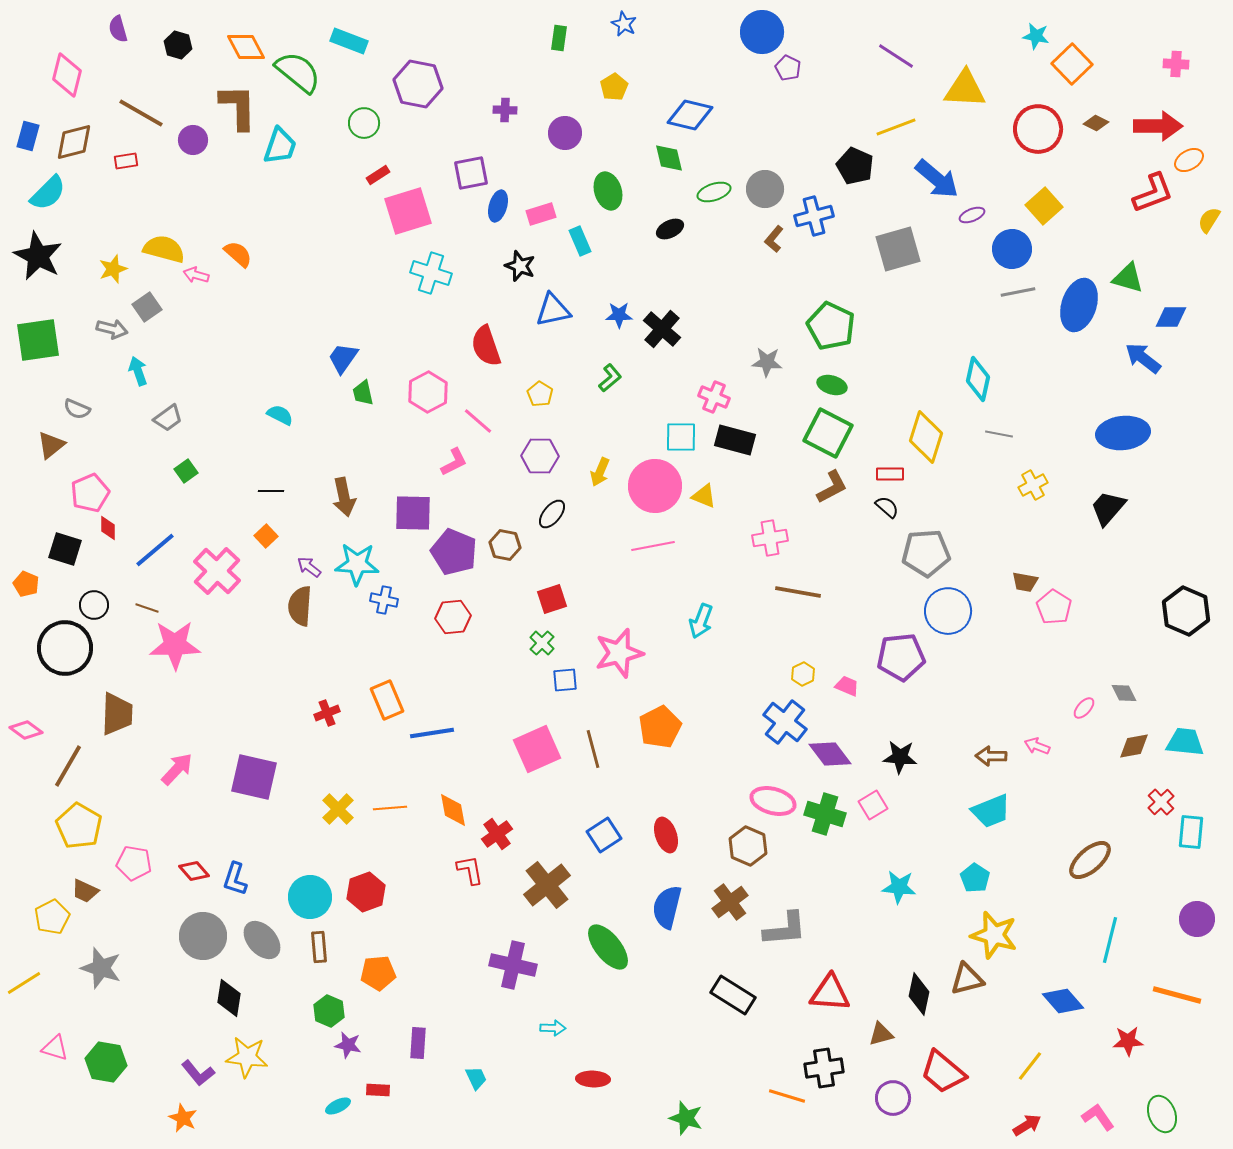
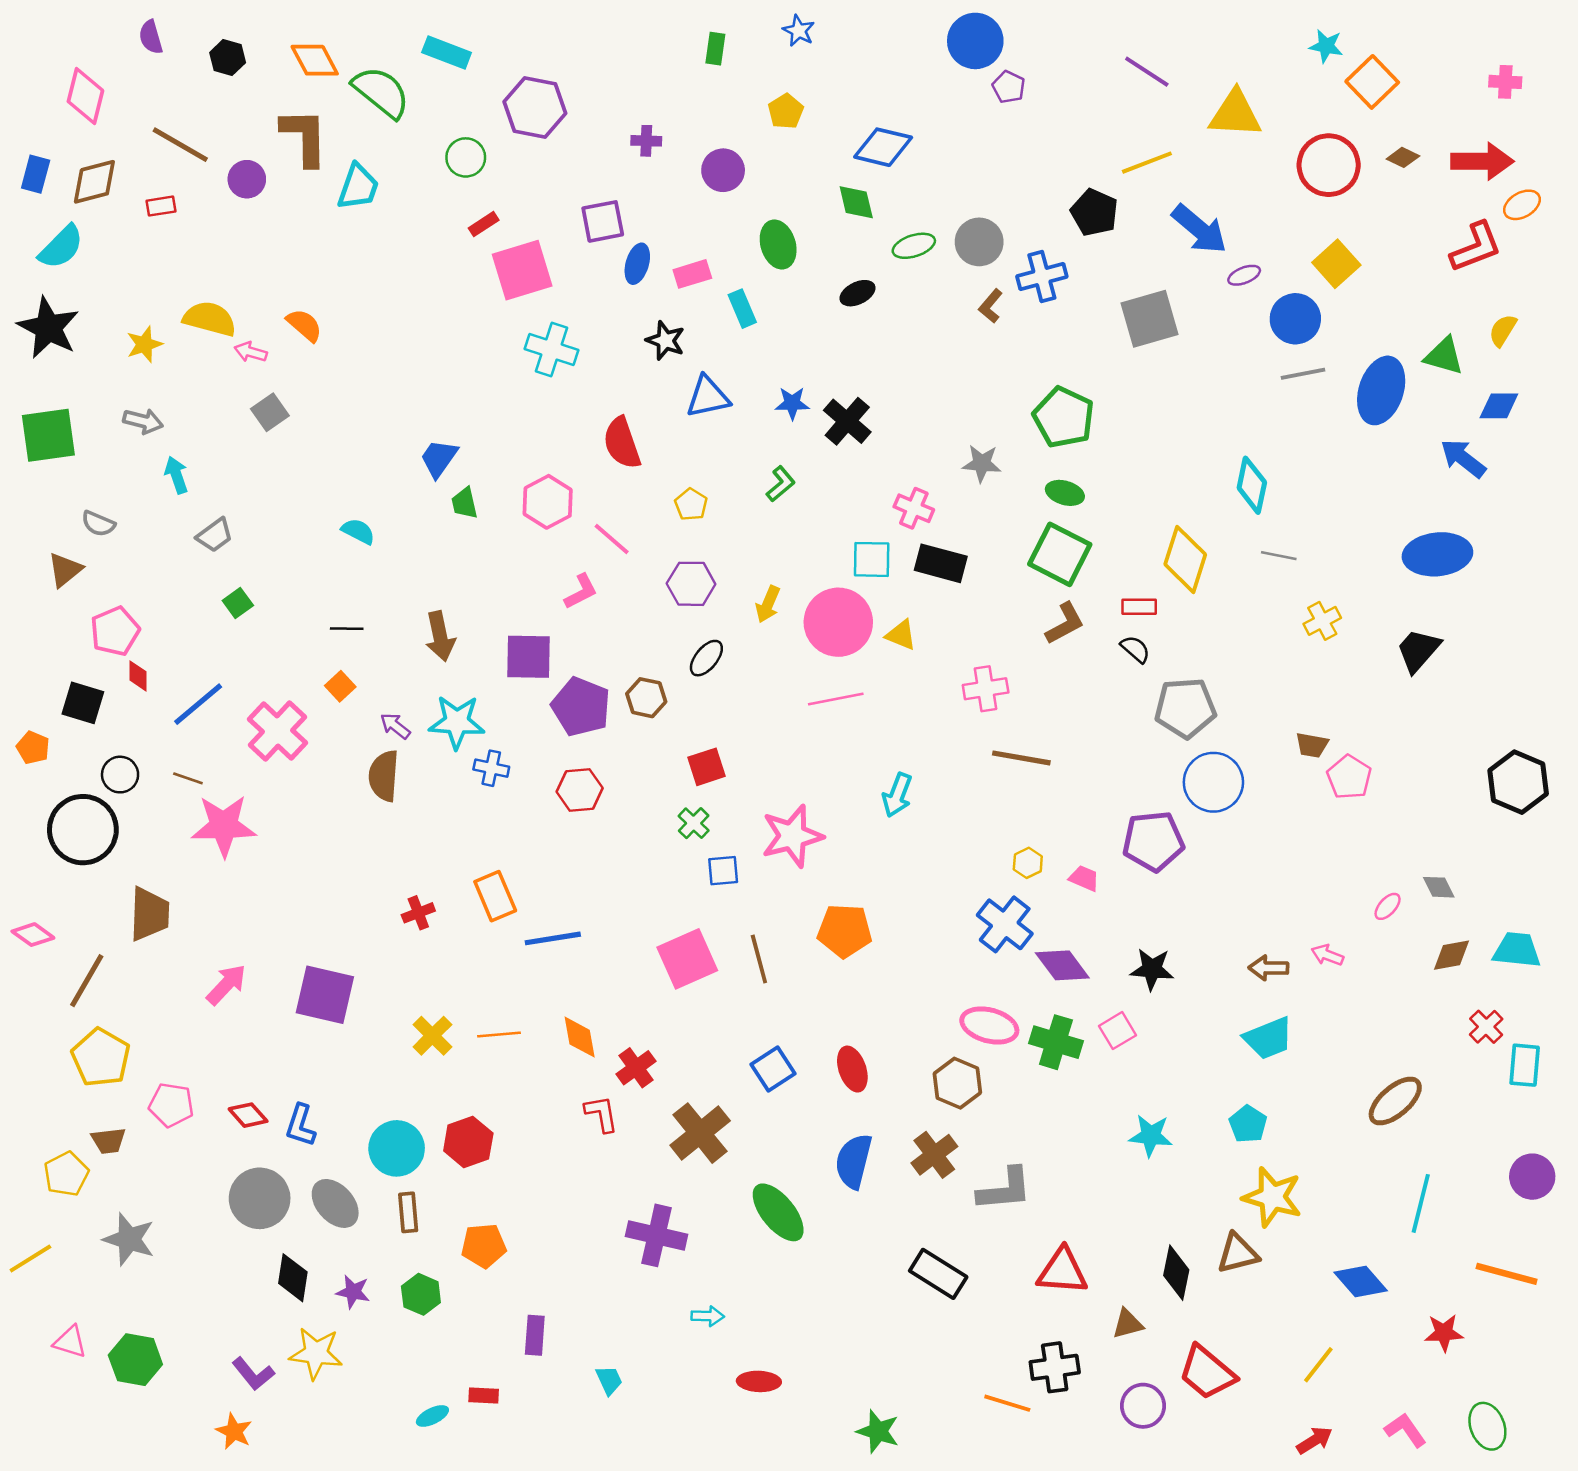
yellow semicircle: (1209, 220) -> (1503, 330), moved
gray square: (147, 307) -> (270, 412), moved
orange pentagon: (660, 727) -> (845, 931), turned 30
brown trapezoid: (85, 891) -> (109, 1141), turned -32
purple star: (348, 1045) -> (353, 1292), moved

